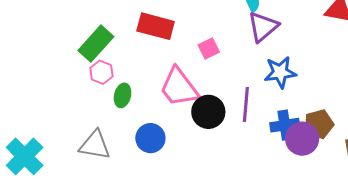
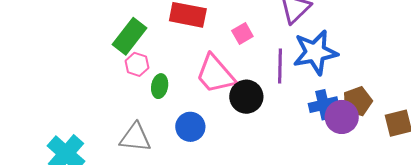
blue star: (280, 72) -> (315, 52), size x1.4
purple line: (246, 104) -> (280, 66), moved

